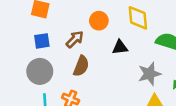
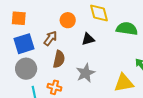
blue square: (42, 41) -> (24, 44), size x1.5
gray star: (150, 74) -> (86, 73), moved

